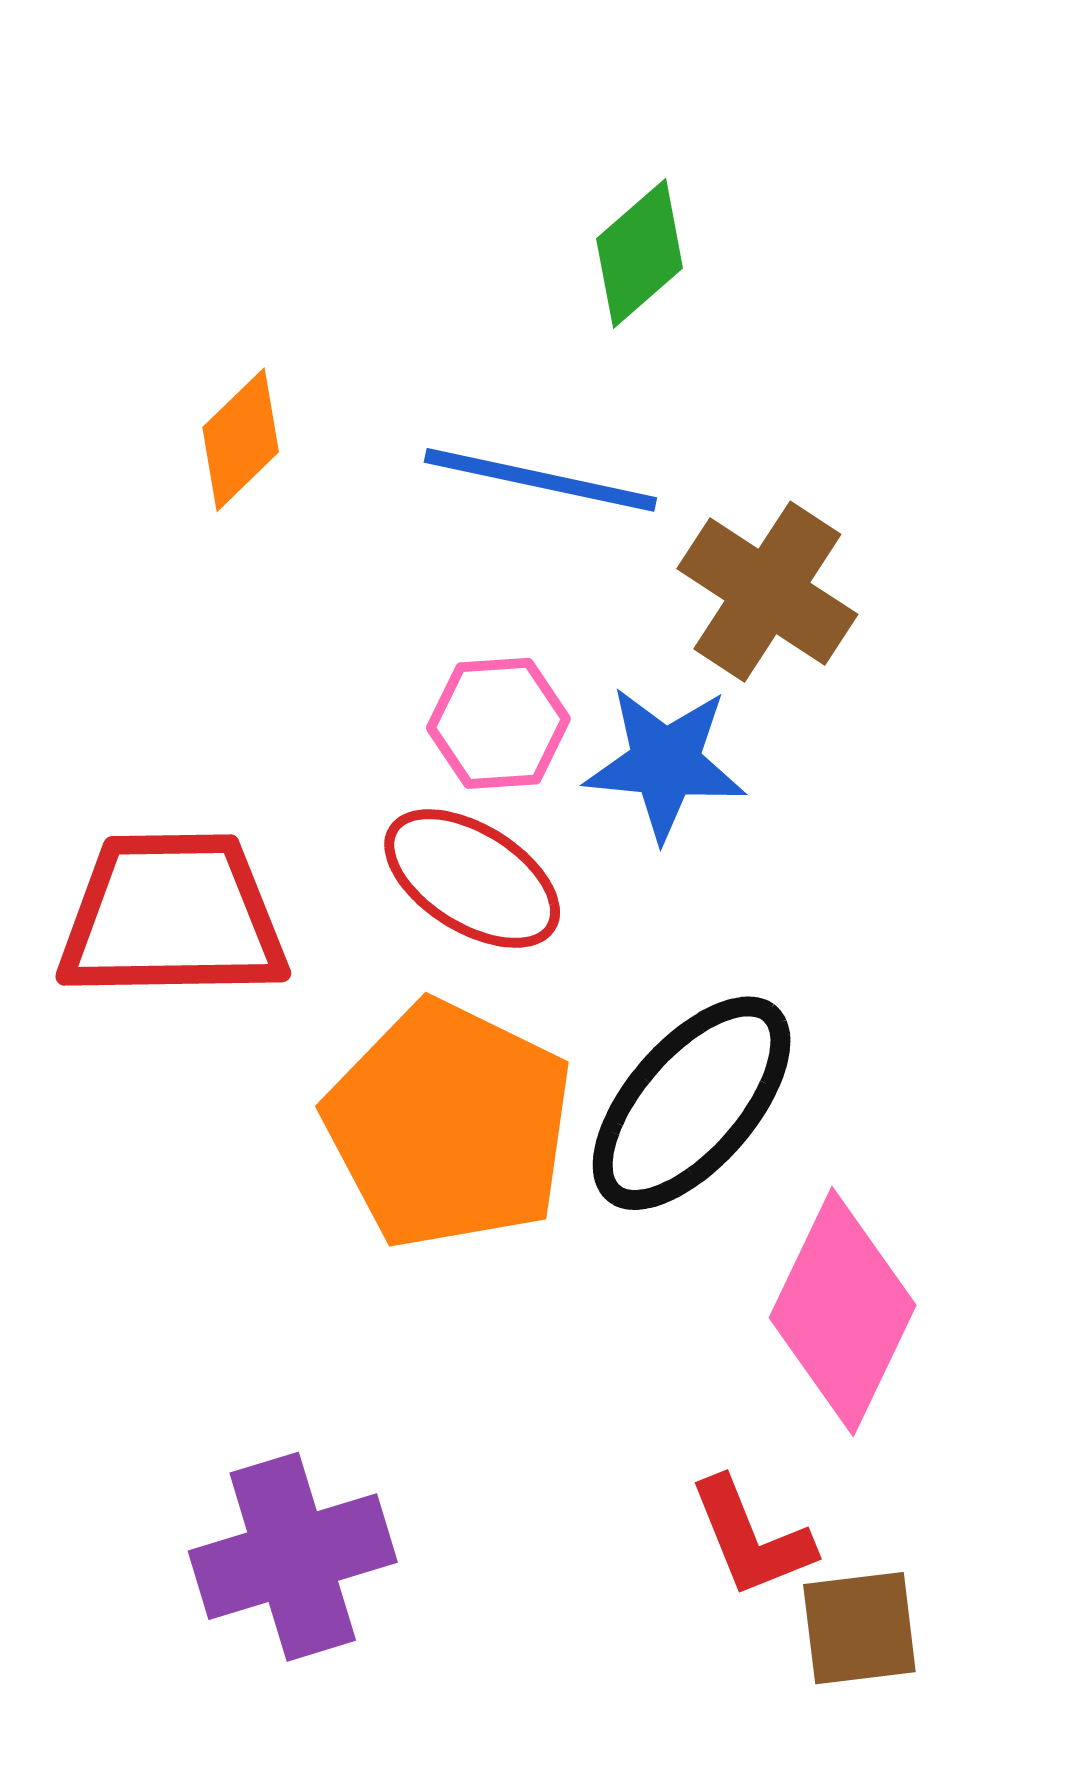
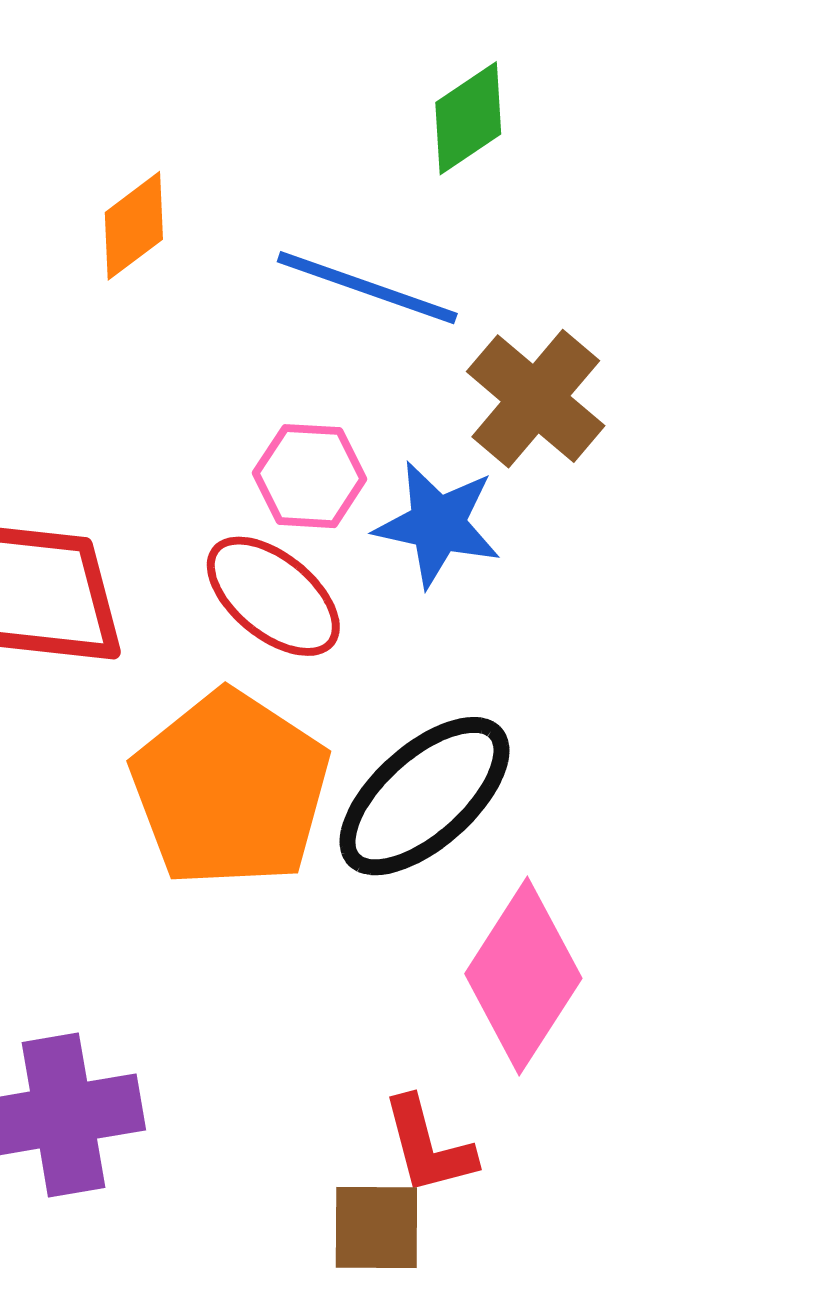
brown square: (859, 1628) -> (376, 1227), moved

